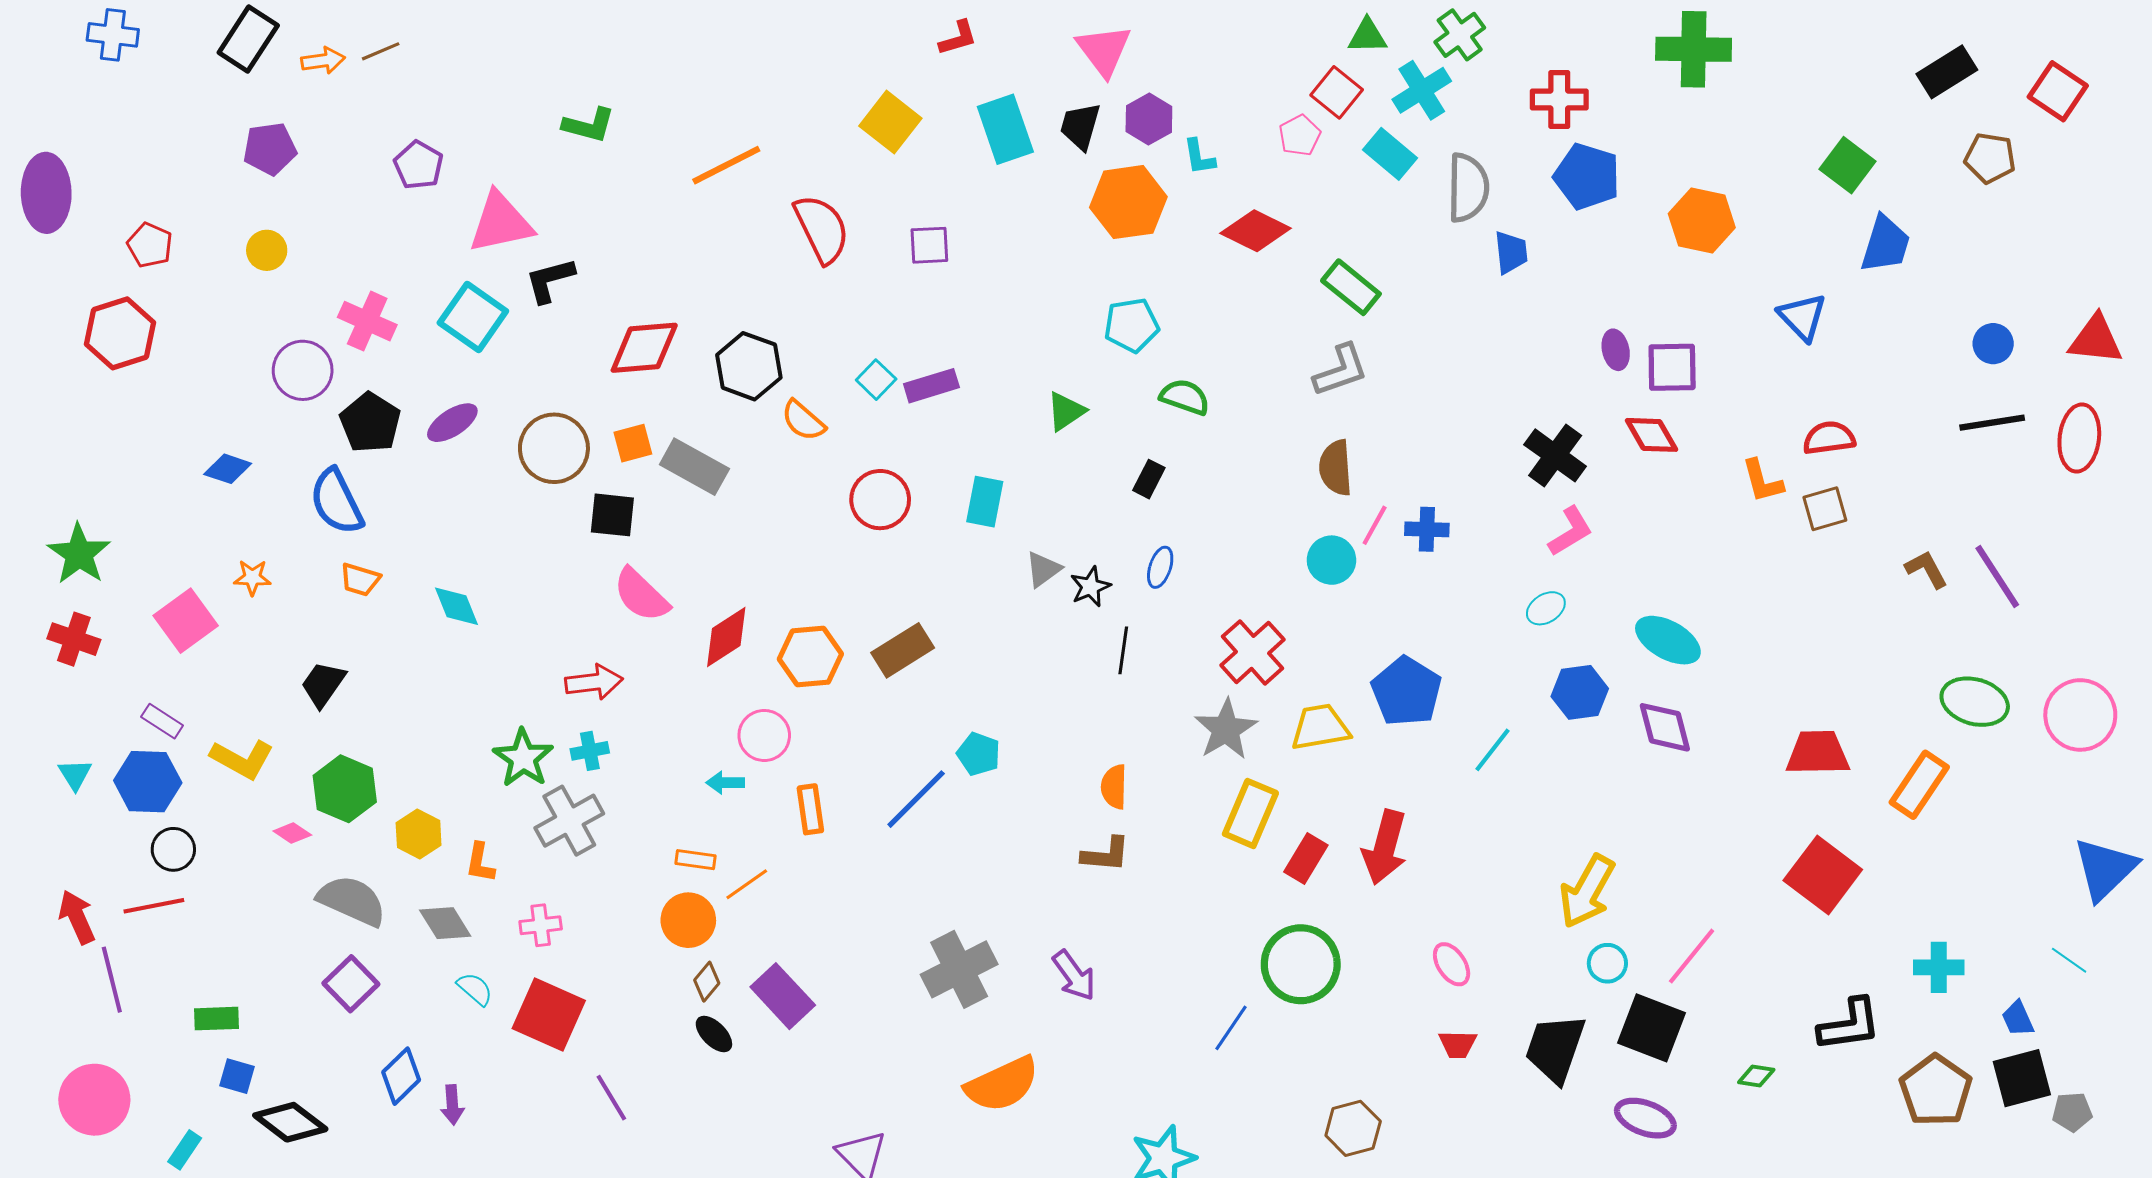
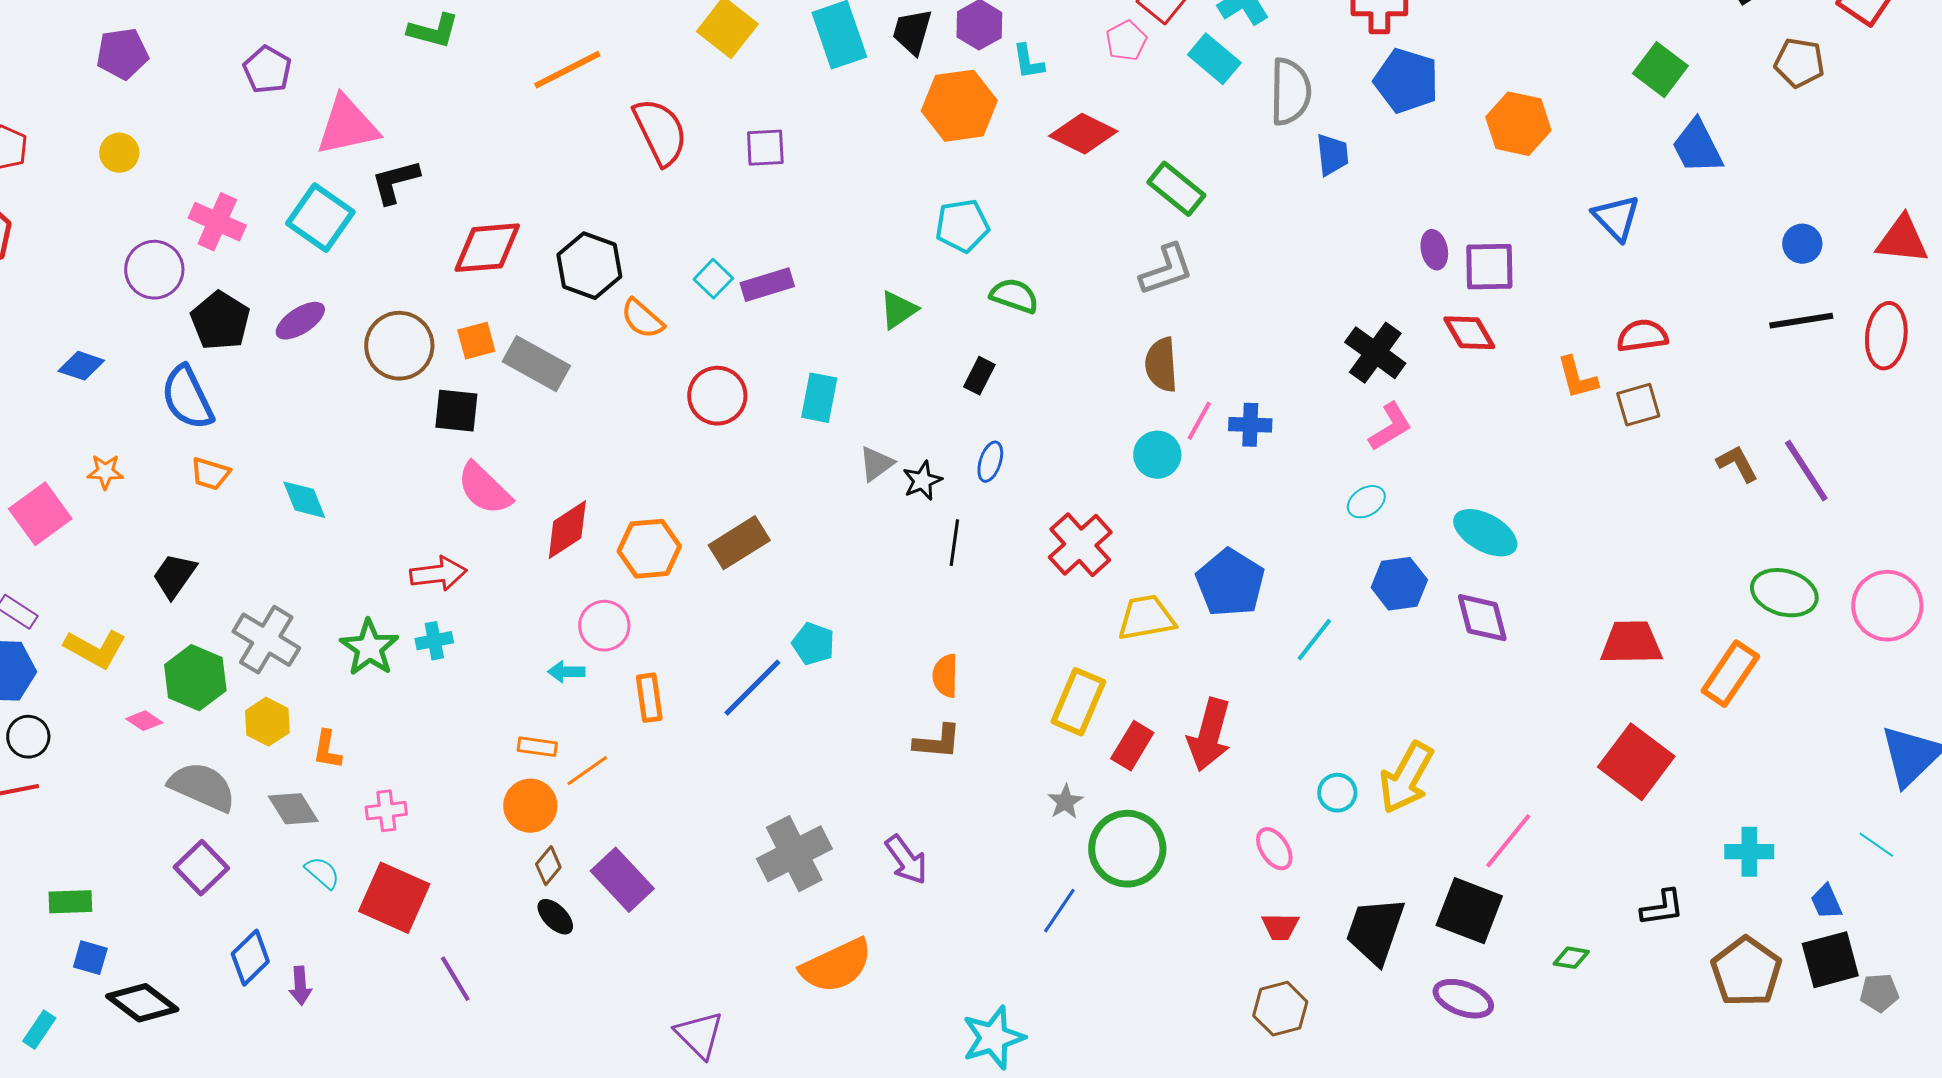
blue trapezoid: (1885, 244) -> (1697, 147), turned 136
gray star: (1226, 729) -> (1065, 802), moved, size x0.6
gray cross: (569, 821) -> (266, 640), moved, turned -30
cyan circle: (1607, 963) -> (1337, 793), moved
black L-shape: (1850, 1025) -> (1662, 908), size x0.7
brown hexagon: (1353, 1128) -> (1280, 1009), moved

